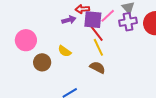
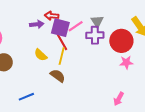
yellow line: (98, 47) -> (62, 56), turned 30
yellow semicircle: (65, 51) -> (41, 55), moved

